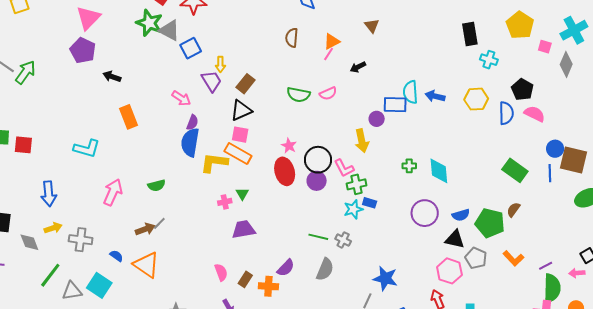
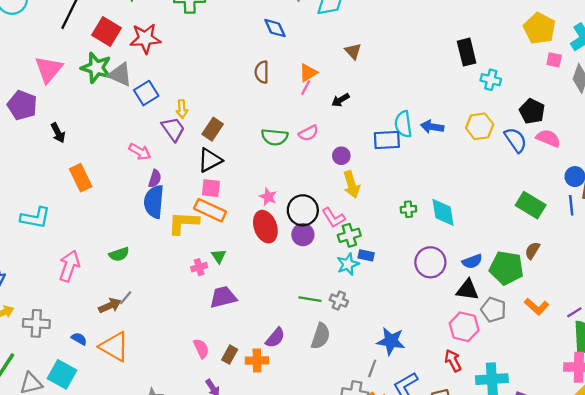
pink triangle: (88, 18) -> (49, 69), moved
yellow pentagon: (520, 25) -> (539, 28), moved
black arrow: (112, 77) -> (58, 133), turned -132
blue semicircle: (506, 113) -> (516, 140), turned -30
purple circle: (377, 119) -> (341, 156), moved

